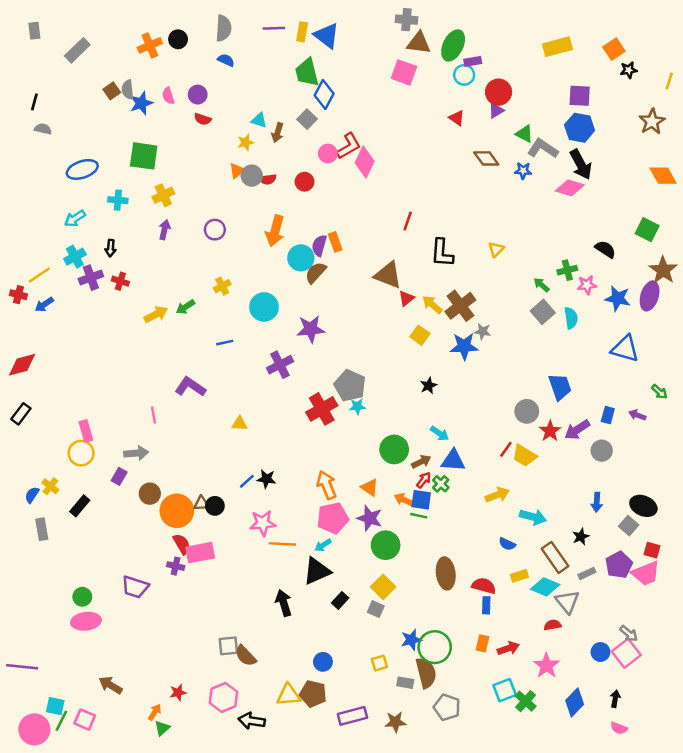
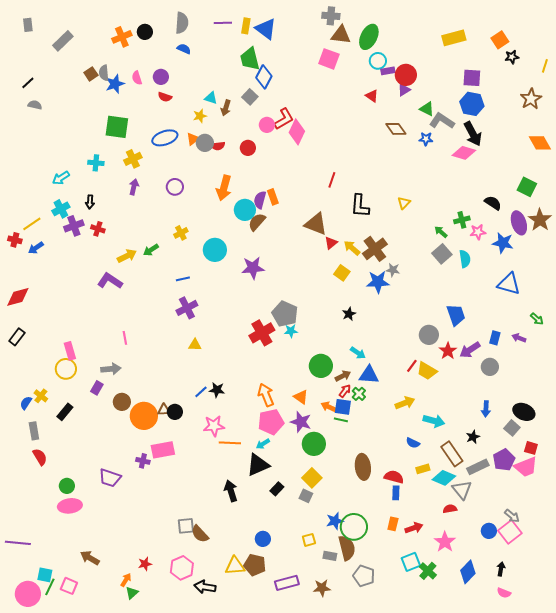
purple rectangle: (473, 61) -> (388, 71), moved
black line: (34, 102) -> (28, 83), turned 32
blue ellipse: (82, 169) -> (165, 138), moved
purple ellipse: (650, 296) -> (519, 223), moved, turned -35
purple cross: (280, 365) -> (187, 308), moved
purple L-shape: (190, 387) -> (110, 281), moved
red semicircle: (182, 544) -> (40, 457), moved
gray rectangle: (587, 573) -> (478, 467), size x1.5

